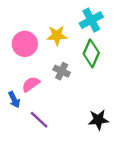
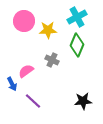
pink circle: (25, 44) -> (24, 21), moved

